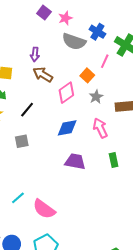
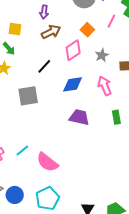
brown arrow: (43, 75) -> (51, 32), turned 120
orange square: (87, 75) -> (87, 30), moved
black line: (27, 110) -> (44, 66), moved
gray square: (22, 141) -> (28, 96), size x1.5

